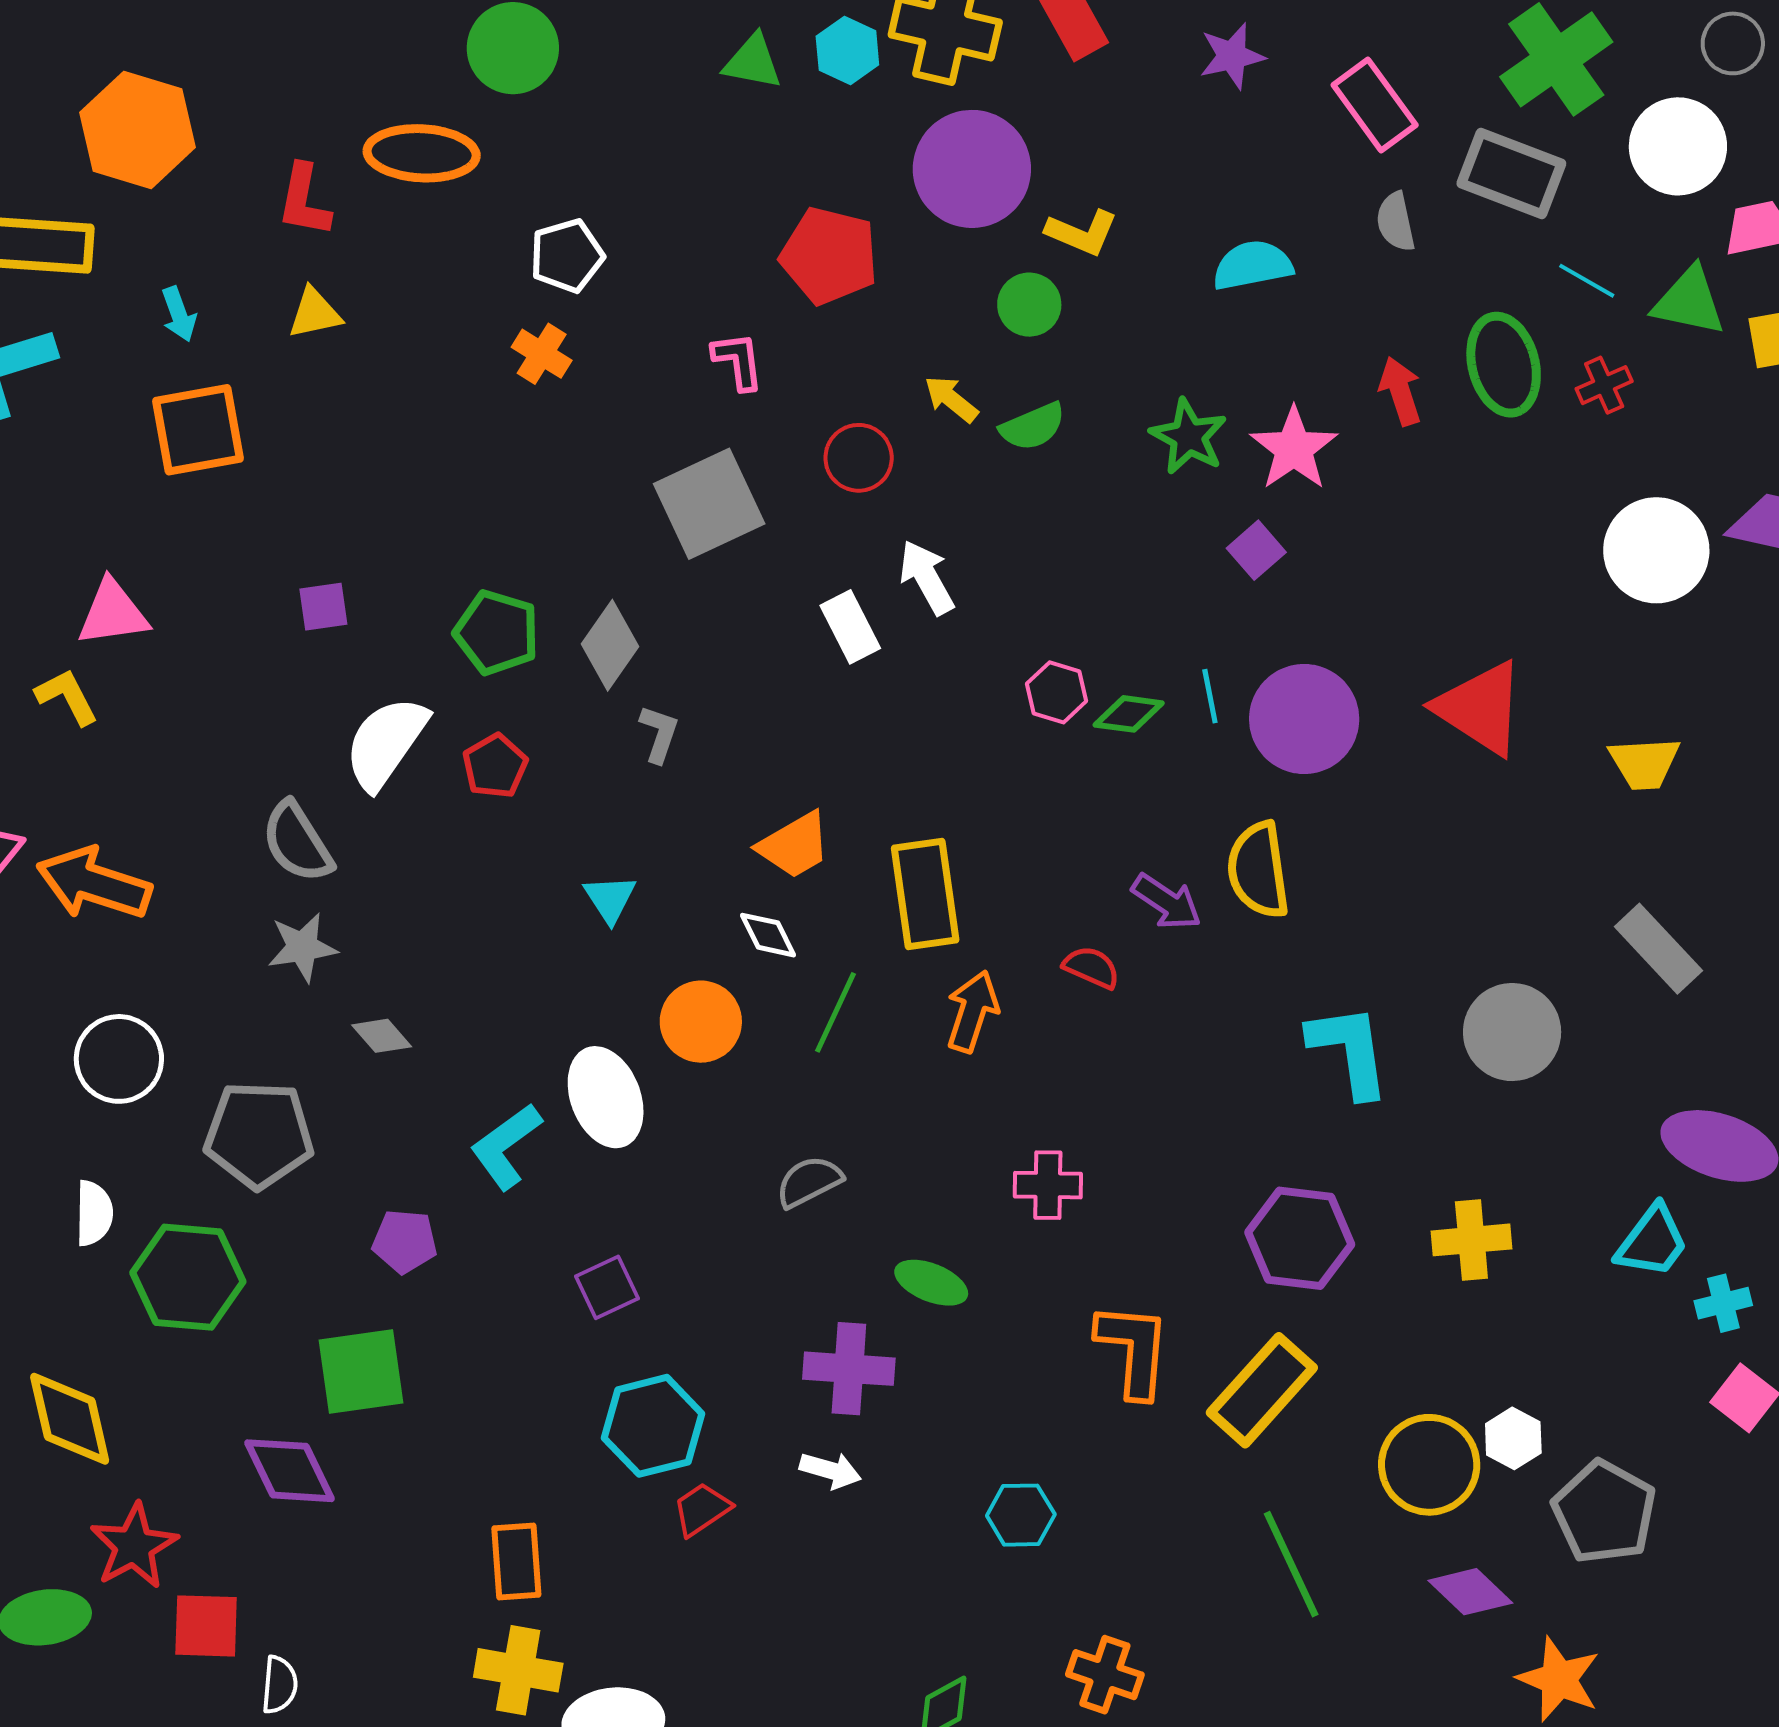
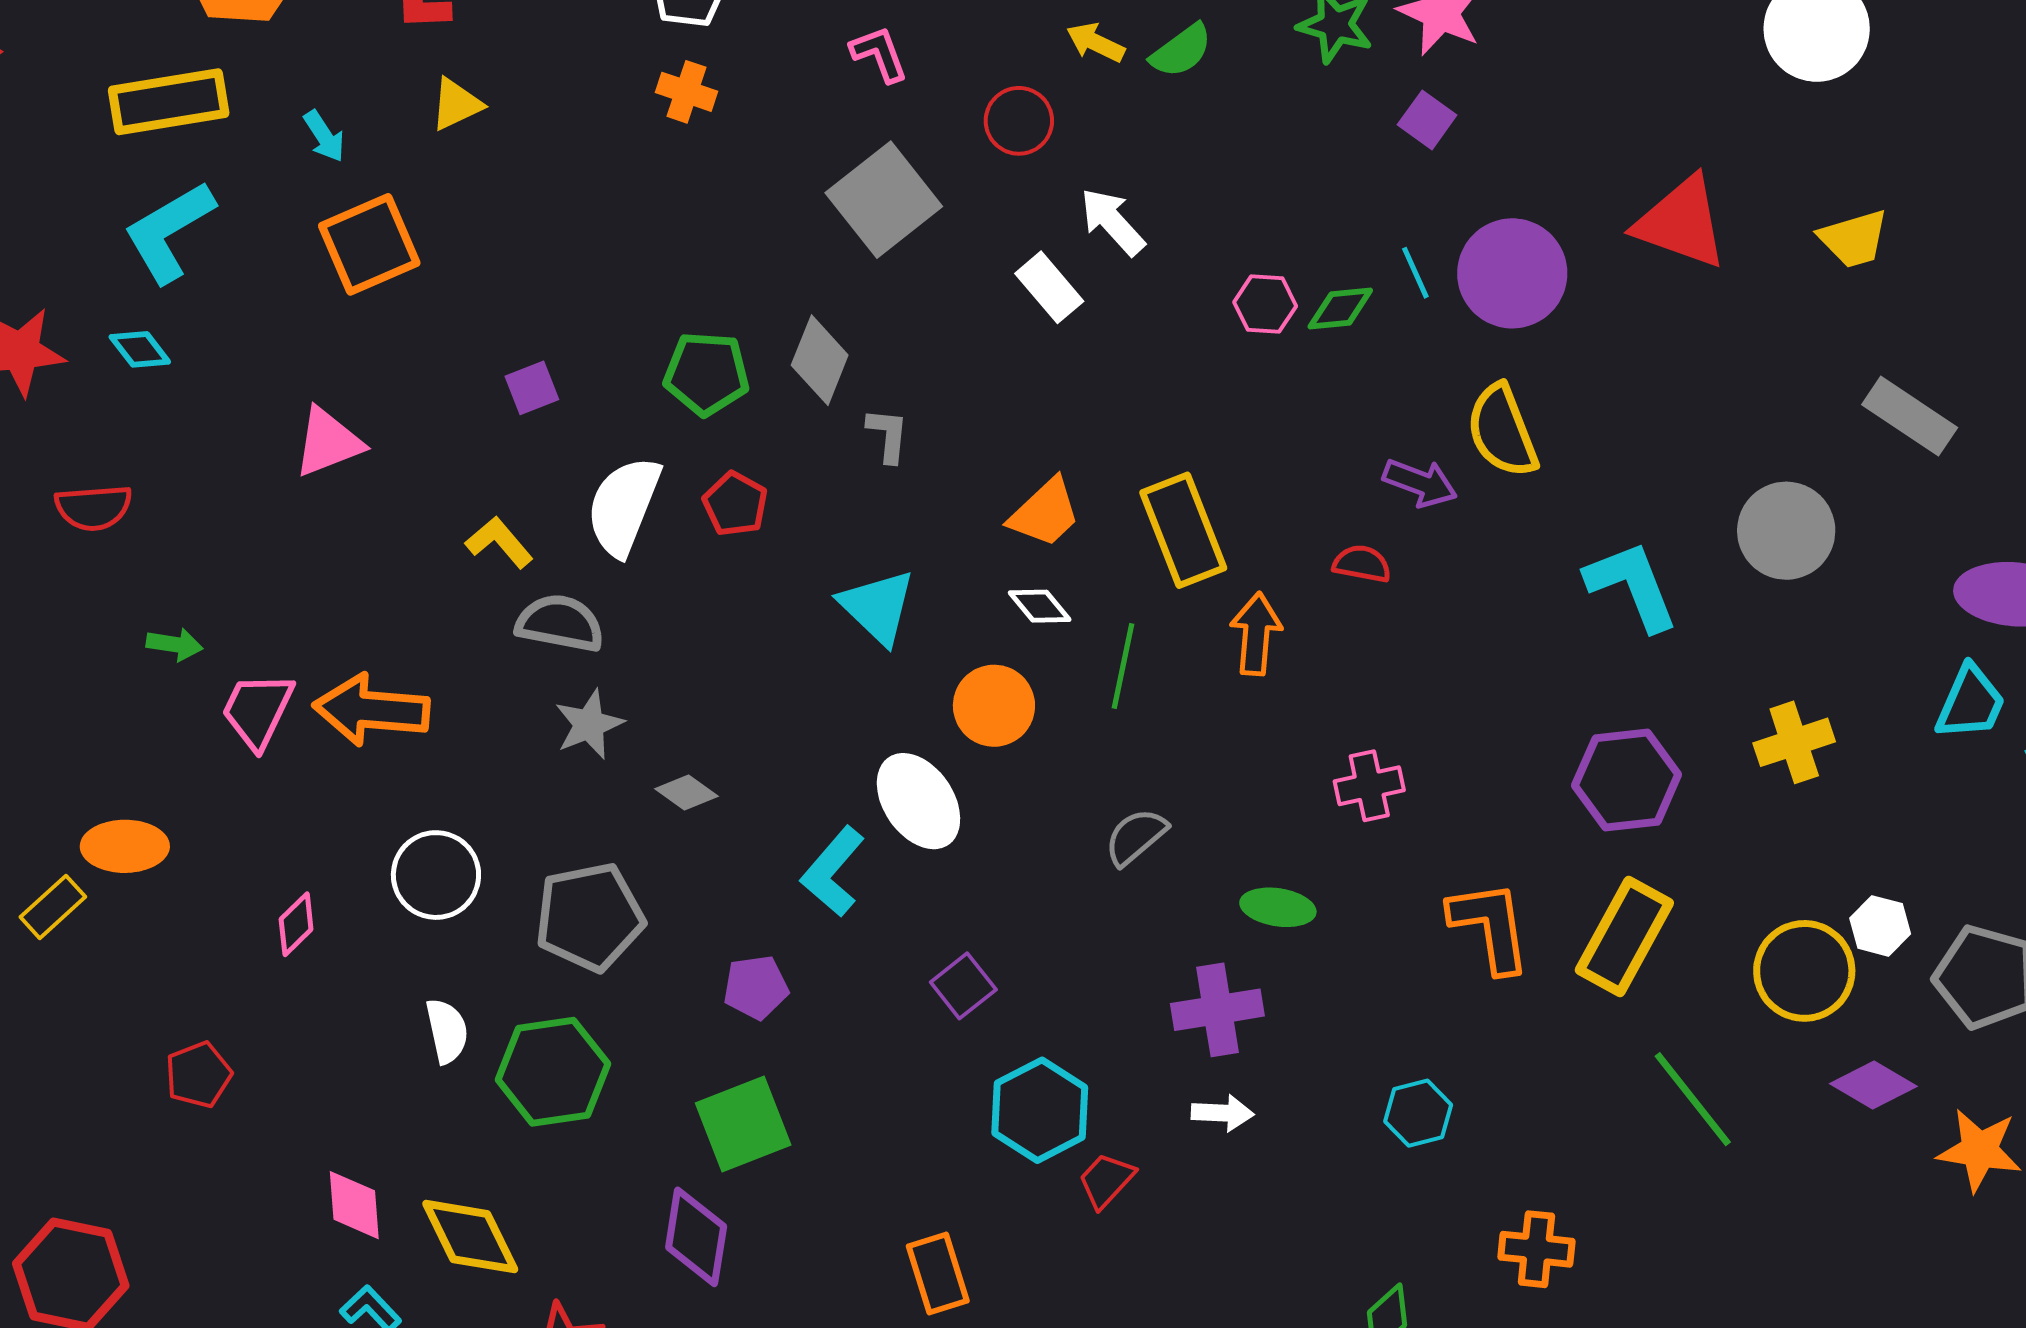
yellow L-shape: (67, 697) -> (499, 542), moved
gray semicircle: (297, 842) -> (560, 623), turned 146
cyan triangle: (610, 899) -> (877, 607), size x1.5
purple diamond: (289, 1471) -> (696, 1237), turned 48

